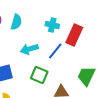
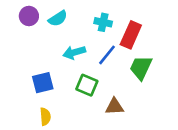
cyan semicircle: (16, 22) -> (58, 19), turned 42
green trapezoid: (86, 76) -> (141, 68), moved

